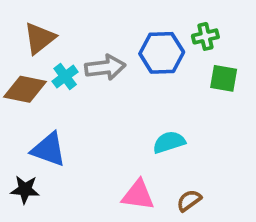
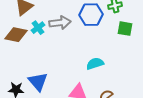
blue triangle: (49, 149) -> (38, 82), moved, turned 30

